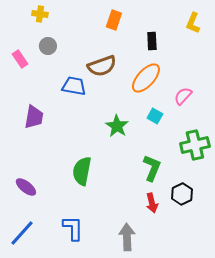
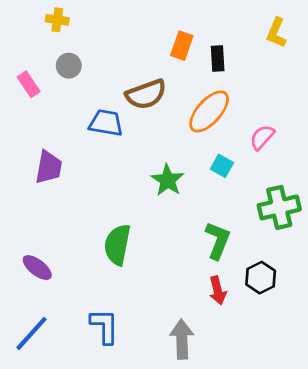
orange rectangle: (114, 20) -> (182, 46), moved

